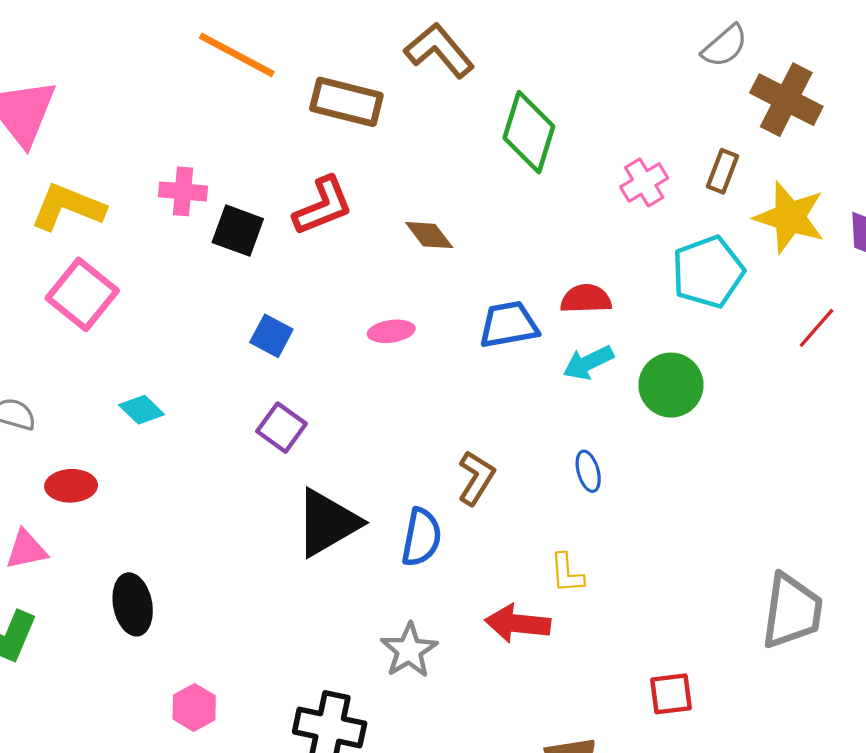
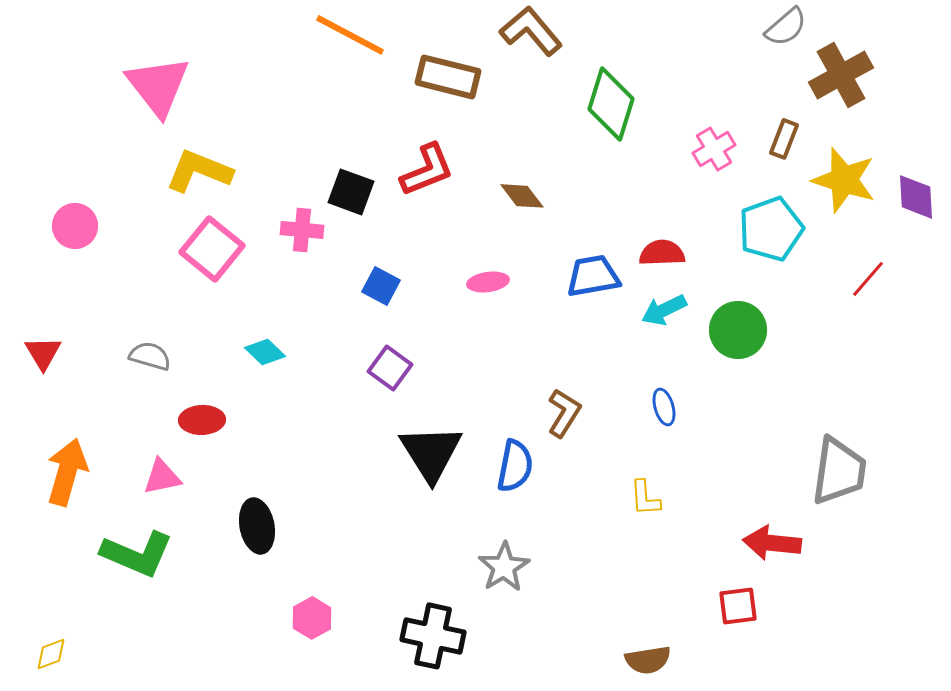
brown cross: (786, 100) -> (841, 75), turned 34
pink cross: (183, 191) -> (302, 230), moved
black triangle: (327, 523) -> (431, 453), turned -32
gray trapezoid: (792, 611) -> (839, 471), moved
red arrow: (518, 623) -> (772, 543), moved

